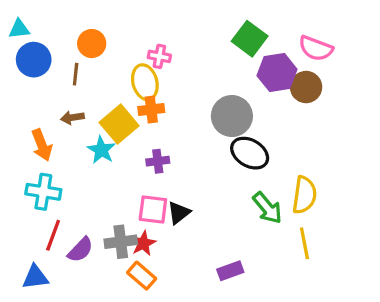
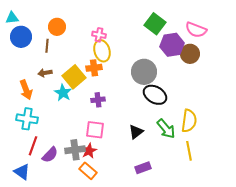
yellow ellipse: (145, 82) -> (102, 51), moved
black triangle: (179, 213) -> (136, 132), moved
blue triangle: (35, 277) -> (22, 172), turned 42

